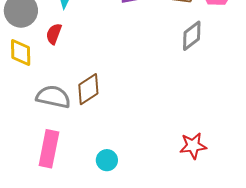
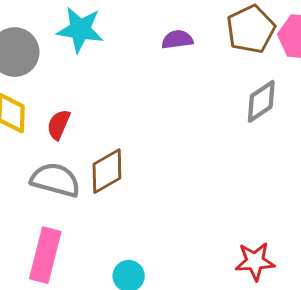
red semicircle: (54, 34) -> (59, 125), moved

